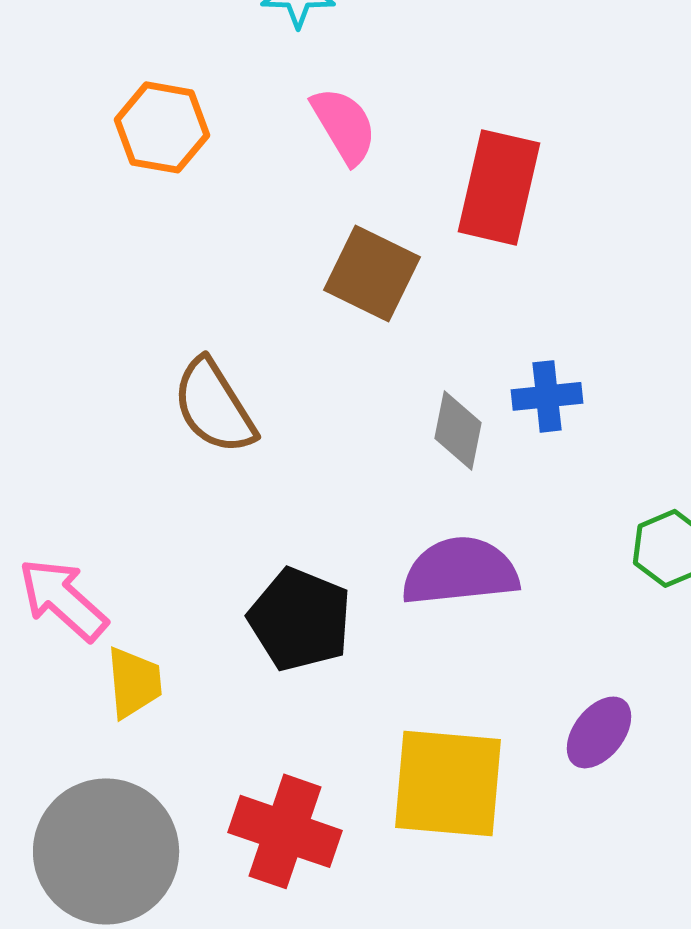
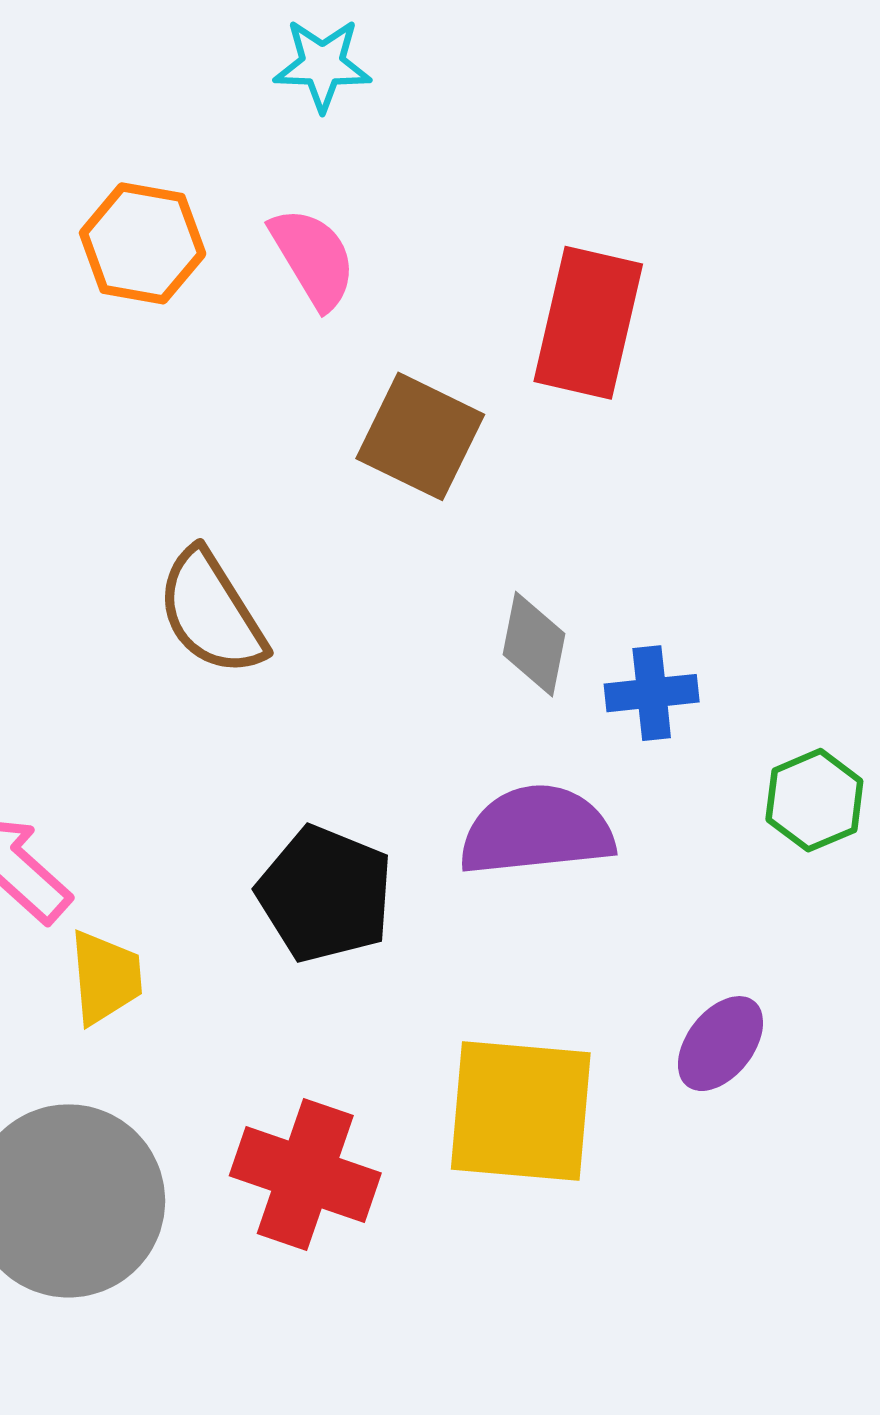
pink semicircle: (344, 125) -> (313, 258), moved
blue cross: (547, 396) -> (652, 693), moved

